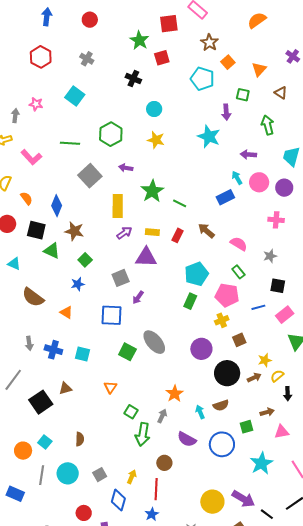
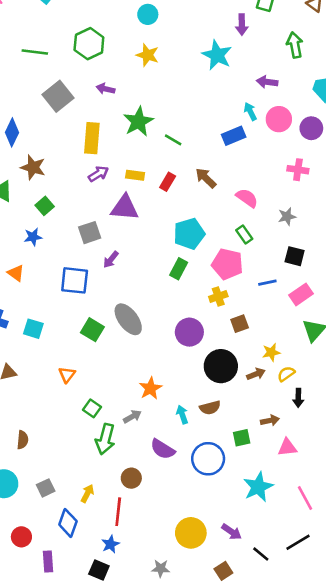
gray arrow: (162, 416) -> (132, 417), turned 32
purple arrow: (243, 499) -> (232, 532), size x0.7

